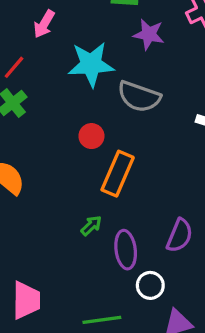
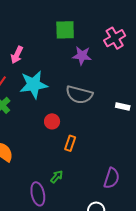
cyan star: (91, 64) -> (34, 85), moved
orange rectangle: (118, 174) -> (70, 143), size x0.6
purple ellipse: (126, 250) -> (38, 194), moved

